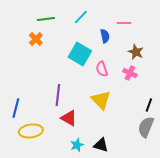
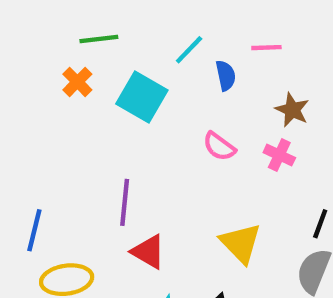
cyan line: (81, 17) -> (189, 50), moved
cyan square: (80, 54) -> (142, 97), moved
pink semicircle: (102, 69) -> (219, 146), turned -35
yellow triangle: (101, 100) -> (241, 243), moved

